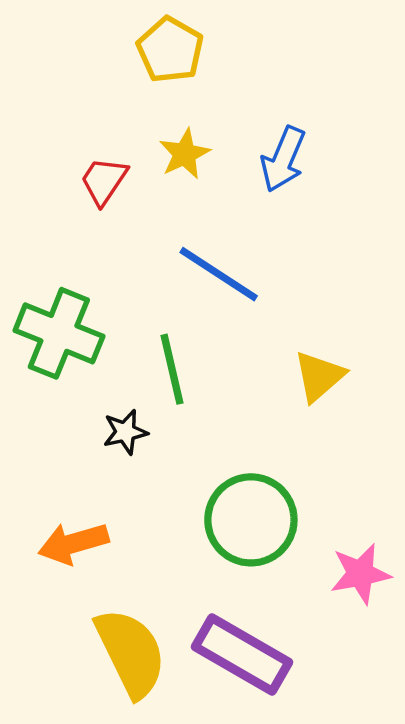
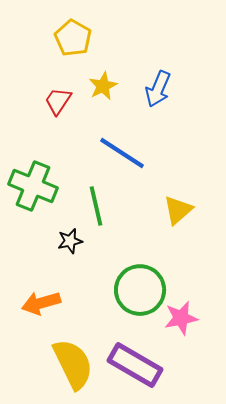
yellow pentagon: (170, 50) -> (73, 38), moved
pink star: (360, 574) -> (181, 318), moved

